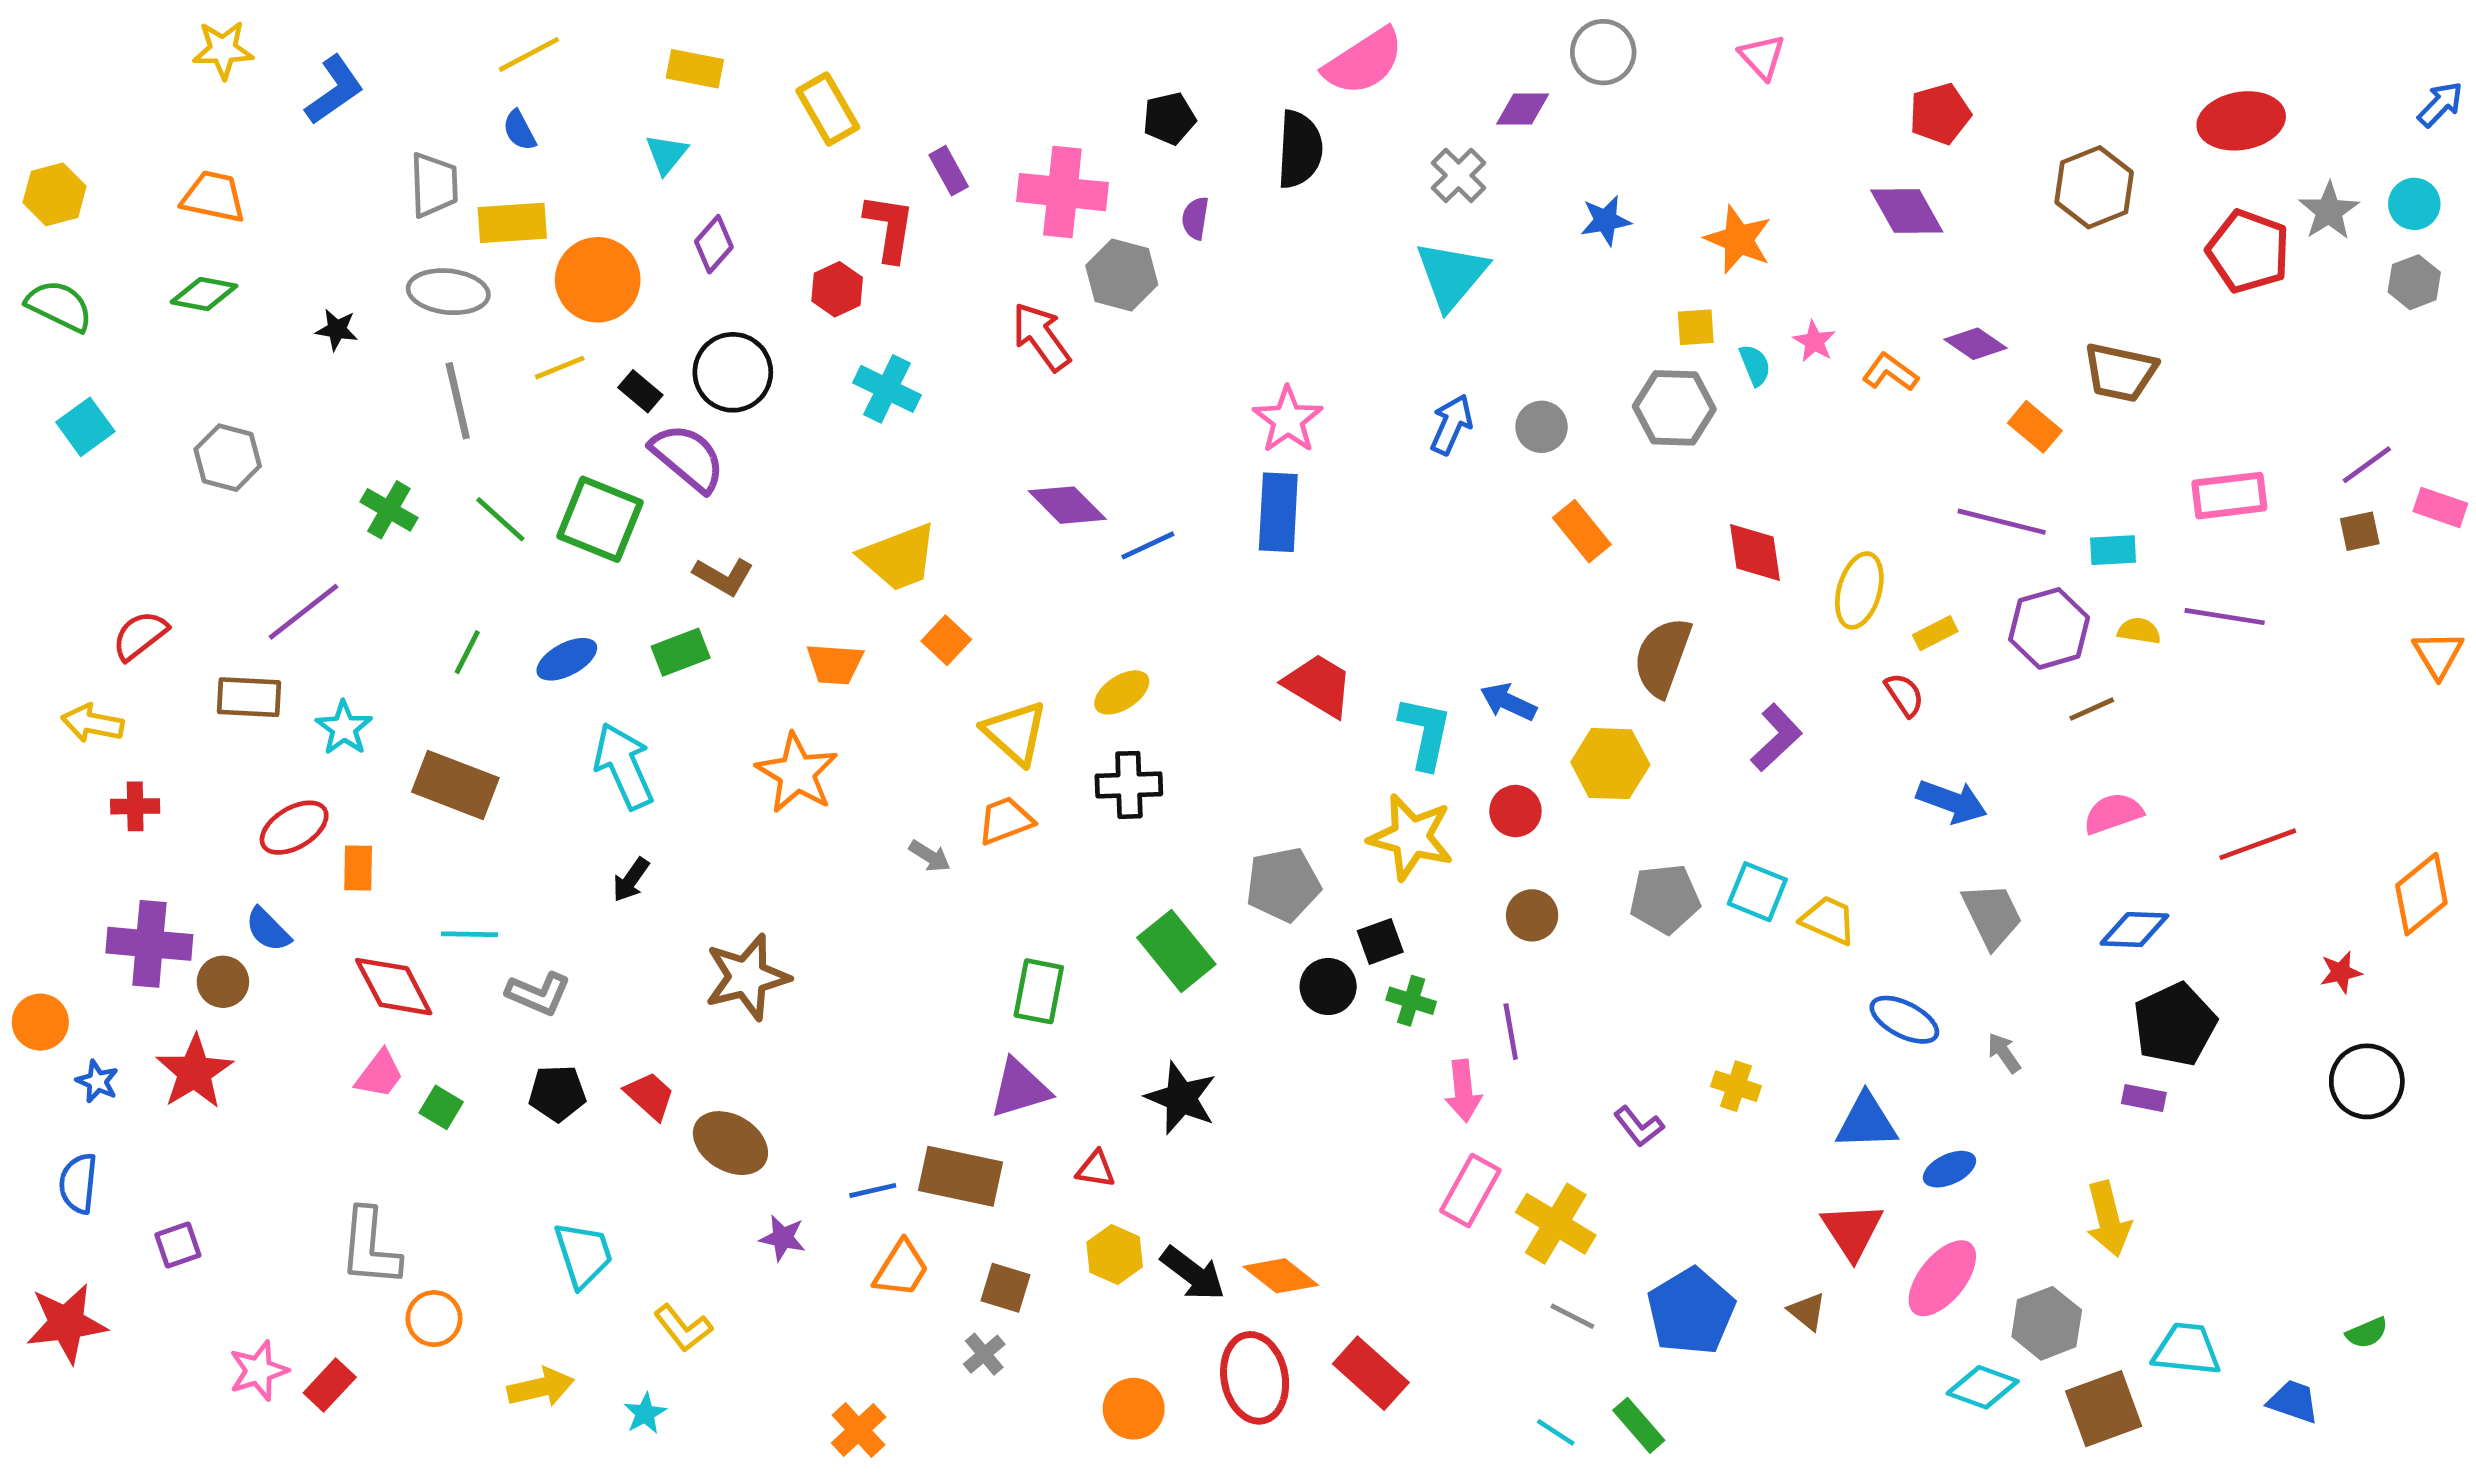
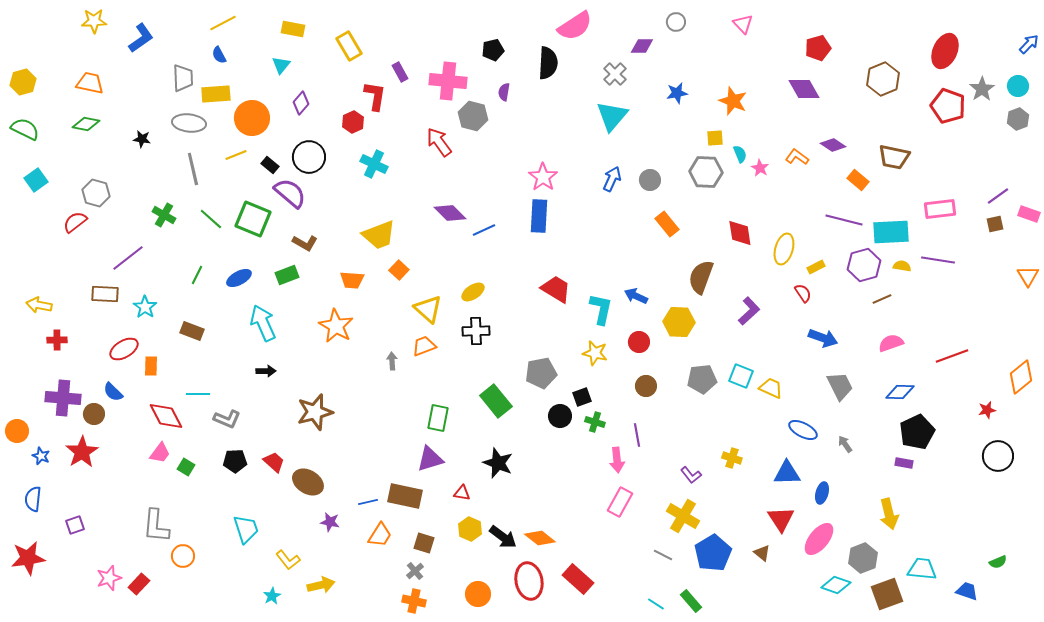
gray circle: (1603, 52) -> (676, 22), size x0.7
red ellipse: (2241, 121) -> (945, 51), turned -56
pink star: (1814, 341) -> (760, 168), moved
cyan rectangle: (2113, 550) -> (891, 232), size x1.8
red semicircle: (140, 636) -> (75, 222), moved
brown rectangle: (455, 785) -> (192, 331), size x0.7
yellow star: (1411, 837) -> (595, 353), size x0.7
gray arrow: (930, 856) -> (392, 361), turned -126
black arrow: (631, 880) -> (266, 371), turned -126
blue ellipse: (1949, 1169) -> (822, 493), turned -50
yellow cross: (1556, 1224) -> (683, 516), moved
yellow arrow: (541, 1387) -> (321, 585), moved
orange cross: (859, 1430) -> (414, 601), moved, turned -35

